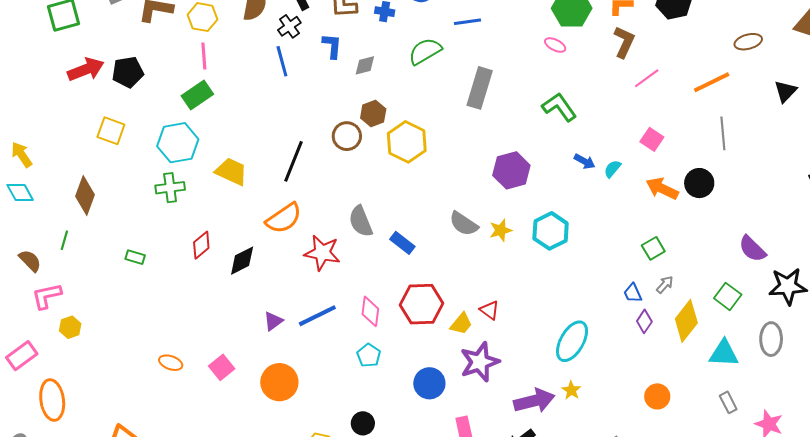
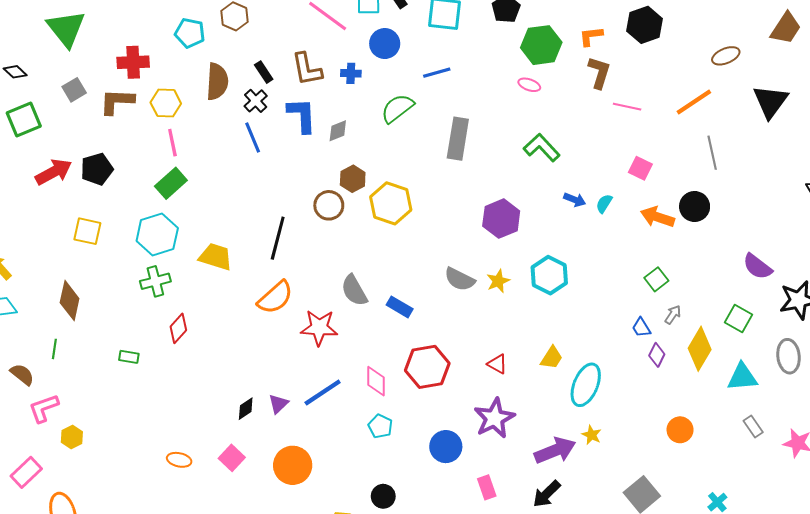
blue L-shape: (332, 46) -> (302, 115), size x1.4
pink line: (647, 78) -> (627, 107), turned 56
black triangle: (786, 91) -> (770, 101), size x1.5
red diamond: (201, 245) -> (178, 328), moved
black diamond: (242, 261) -> (246, 409), moved, size x0.7
yellow trapezoid: (461, 324) -> (552, 358), moved

